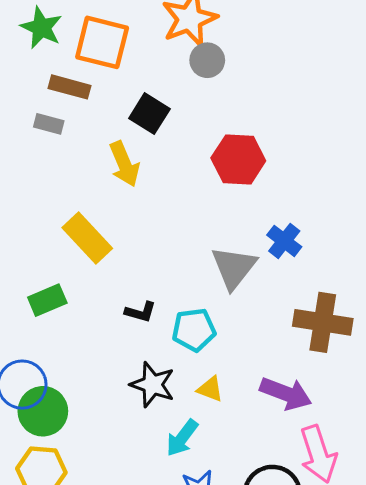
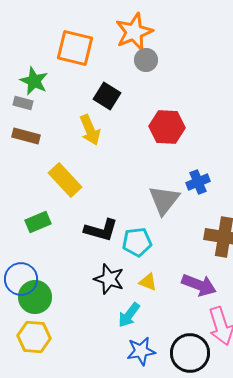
green star: (41, 28) -> (34, 81), moved
brown rectangle: (70, 87) -> (26, 136), moved
gray rectangle: (49, 124) -> (23, 103), moved
blue cross: (284, 241) -> (198, 182), turned 30
black L-shape: (141, 312) -> (101, 230), size x1.6

